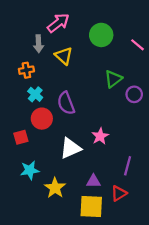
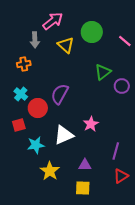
yellow triangle: (64, 56) -> (66, 45), moved
cyan cross: (35, 94) -> (21, 94), moved
purple semicircle: (66, 103) -> (60, 94), turned 50
cyan star: (30, 170) -> (36, 145), moved
red triangle: (119, 193) -> (121, 176), moved
yellow square: (91, 207) -> (83, 188), size x0.7

